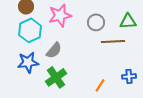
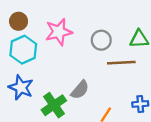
gray semicircle: (54, 50) -> (80, 90), moved
blue star: (28, 62) -> (21, 87), turned 30

